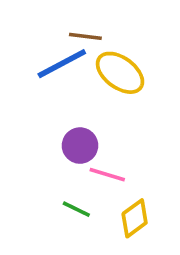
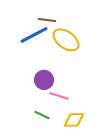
yellow diamond: (135, 218) -> (74, 120), turned 35

